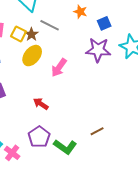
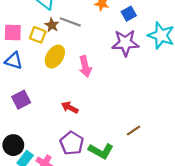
brown star: (31, 34) -> (52, 25), moved
pink arrow: (59, 68) -> (85, 66), turned -42

